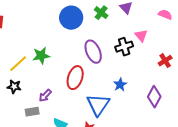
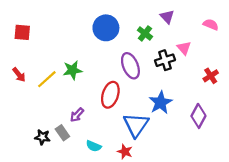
green cross: (101, 13) -> (145, 33), moved
blue star: (120, 85) -> (161, 103), size x1.5
black star: (14, 87) -> (42, 137), moved
gray rectangle: (32, 112) -> (62, 133), turned 64

